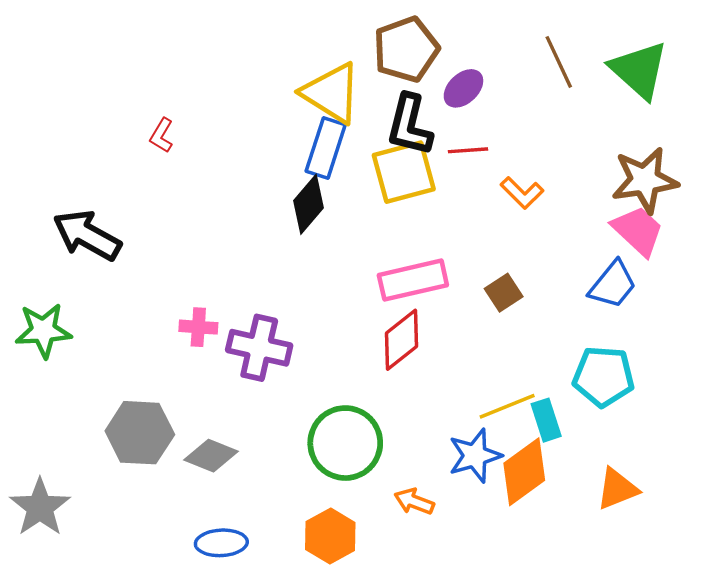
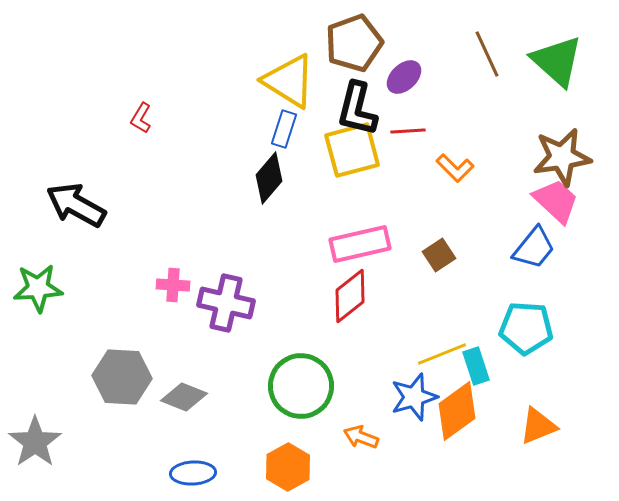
blue rectangle: (326, 148) -> (284, 129), size x0.7

